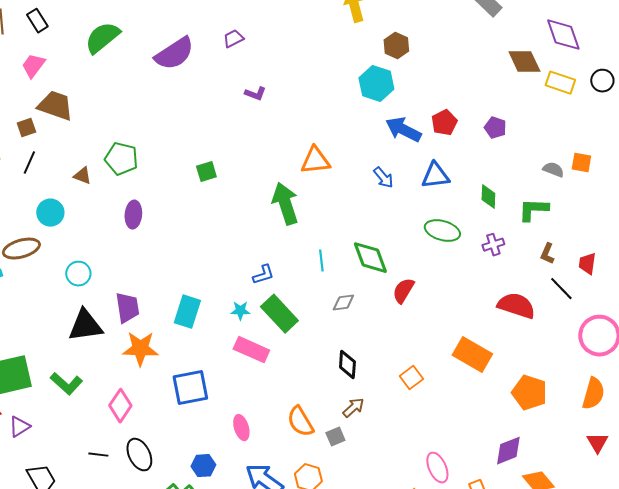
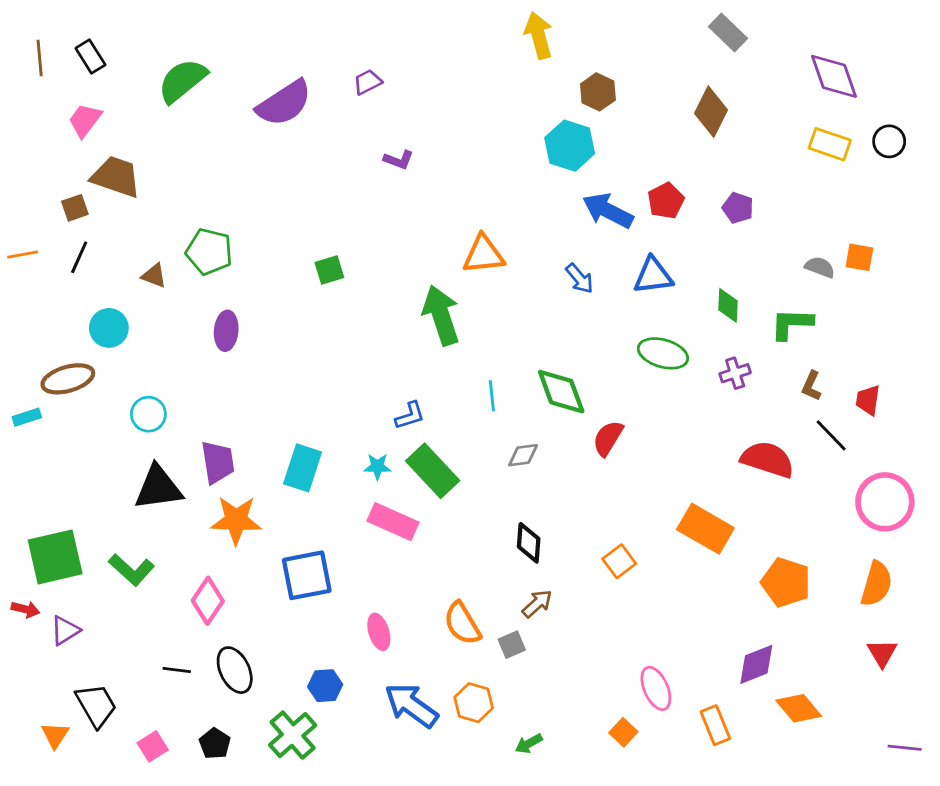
brown diamond: (524, 62) -> (711, 112), moved, turned 52

